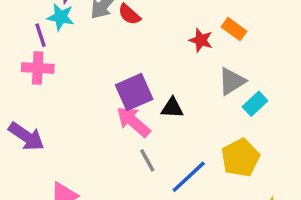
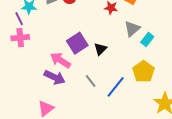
black triangle: (172, 108) -> (100, 49), turned -40
pink arrow: (133, 122) -> (60, 60), moved
purple arrow: (26, 136) -> (55, 77), moved

